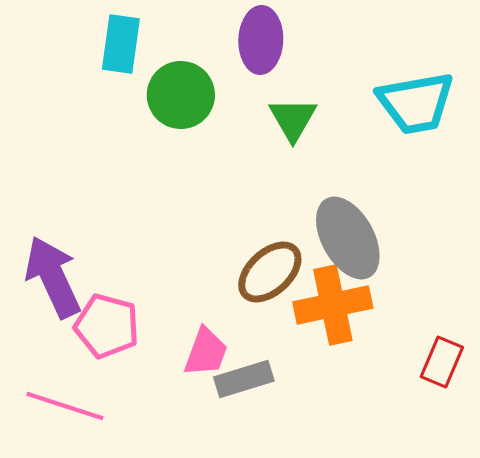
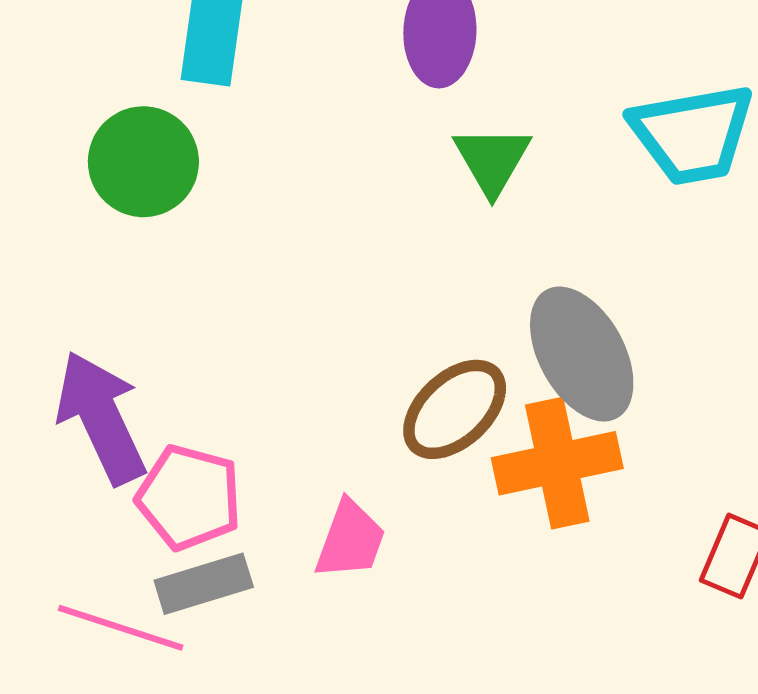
green circle: (181, 95) -> (143, 162), moved
gray rectangle: (244, 379) -> (204, 584), moved

